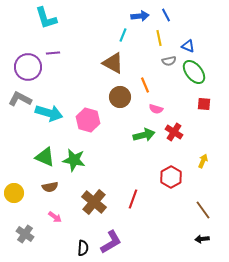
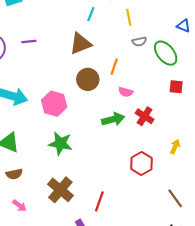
blue triangle: (188, 46) -> (184, 26), moved
purple line: (53, 53) -> (29, 41), moved
brown triangle: (113, 63) -> (80, 44), turned -50
orange line: (145, 85) -> (114, 67), turned 42
green star: (74, 160) -> (60, 144), moved
red line: (133, 199) -> (99, 201), moved

